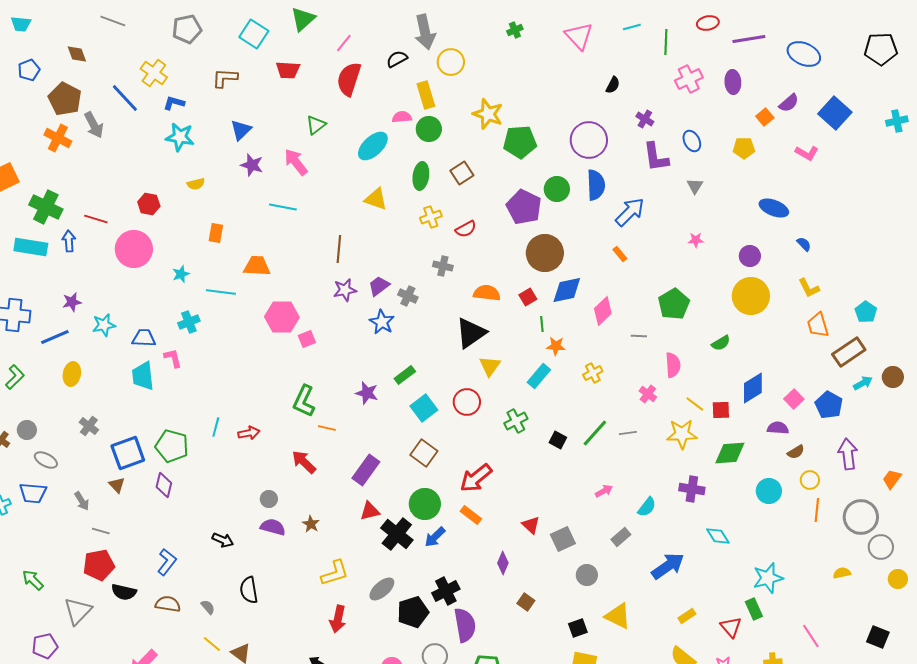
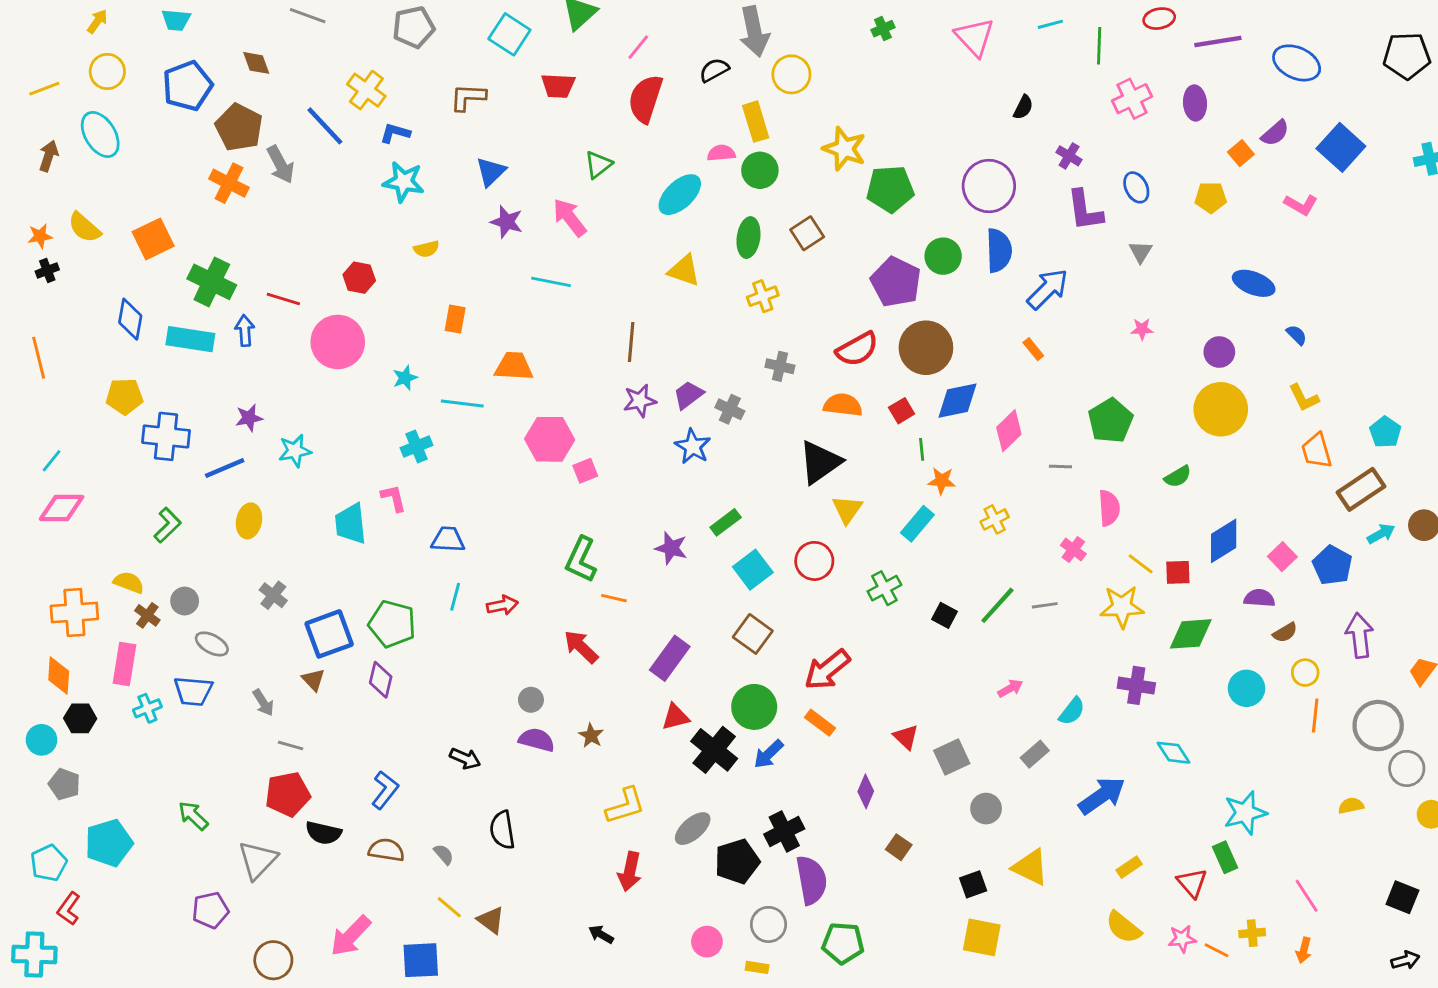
blue pentagon: (29, 70) -> (187, 86), size x1.6
red semicircle: (466, 229) -> (857, 349), moved, size x1.4
blue trapezoid: (144, 338) -> (448, 539), moved

